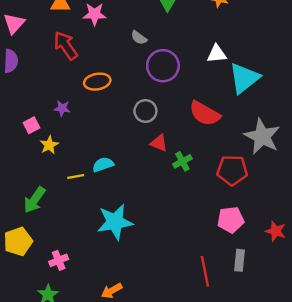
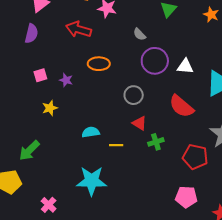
red arrow: (66, 45) -> (79, 29), turned -50
white triangle: (217, 54) -> (185, 66), moved
pink square: (31, 125) -> (40, 75), moved
yellow line: (76, 176) -> (116, 145), moved
pink cross: (59, 260) -> (49, 205), moved, turned -35

